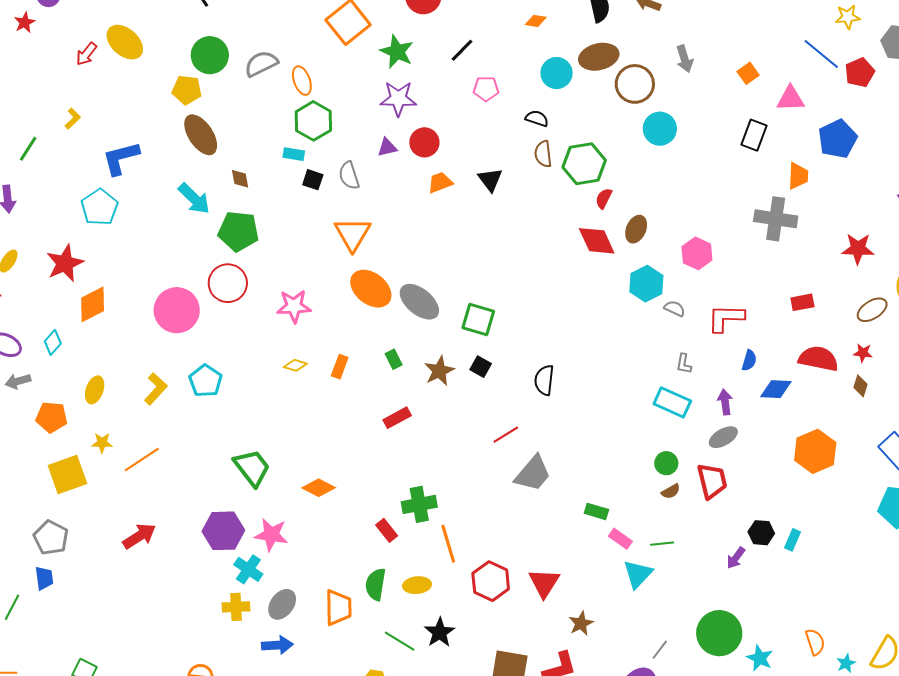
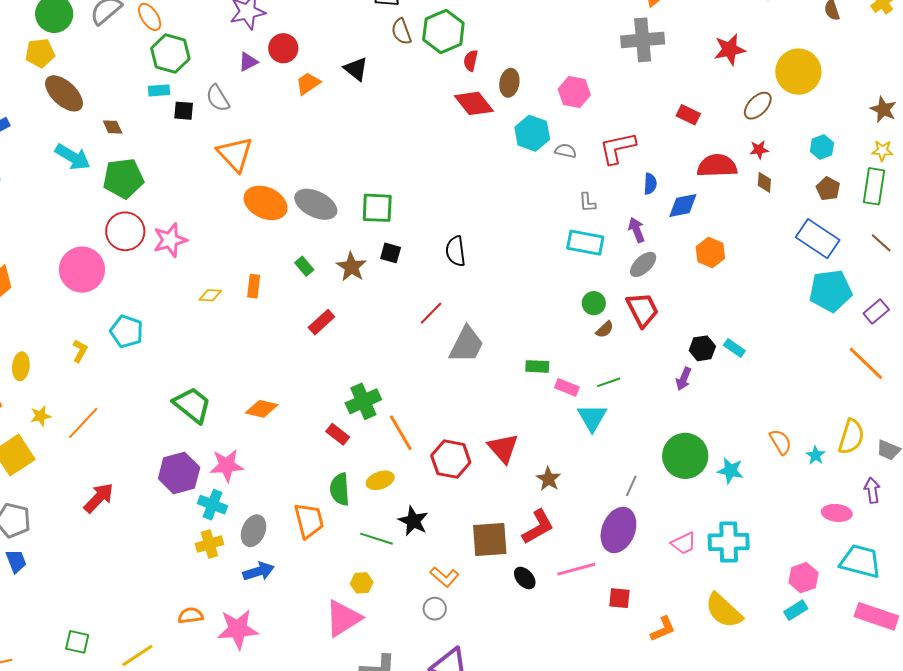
red rectangle: (802, 302) -> (688, 115), turned 50
pink star: (294, 306) -> (170, 240), moved
yellow L-shape: (156, 389) -> (80, 351), size x0.7
orange hexagon: (815, 451) -> (710, 252), moved, size x0.7
cyan rectangle: (792, 540) -> (734, 348), turned -65

